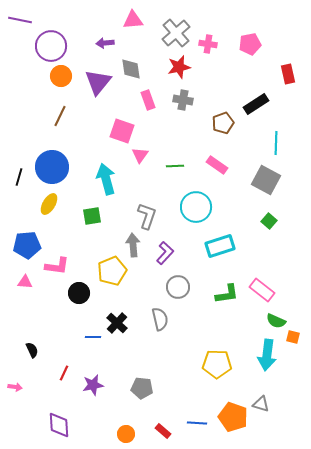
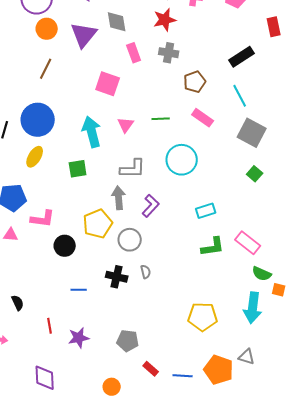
brown pentagon: (223, 123) -> (195, 82), moved
cyan line: (276, 143) -> (240, 96), moved, turned -30
pink triangle: (140, 155) -> (126, 125), moved
gray L-shape: (147, 216) -> (133, 169), turned 72
cyan rectangle: (220, 246) -> (206, 211), moved, size x0.7
gray circle: (178, 287) -> (130, 240), moved
gray semicircle: (160, 319) -> (146, 272), size x0.6
black cross: (117, 323) -> (117, 277), moved, turned -30
red line: (64, 373) -> (50, 326), turned -35
red rectangle: (163, 431) -> (151, 369), moved

